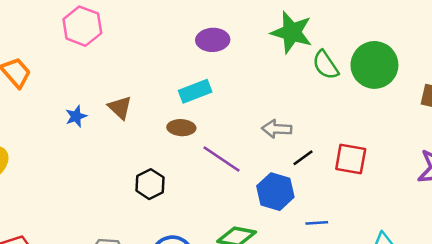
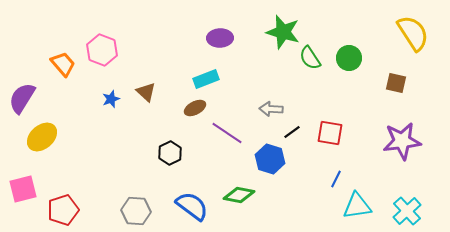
pink hexagon: (82, 26) -> (102, 50), moved
green circle: (374, 65) -> (349, 58), size x0.7
brown ellipse: (181, 128) -> (195, 108), turned -30
blue line: (317, 223) -> (336, 179), moved, turned -60

